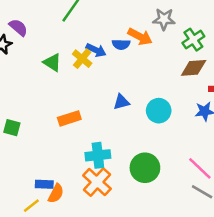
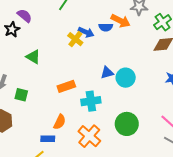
green triangle: (52, 62) -> (33, 57), moved
cyan circle: (159, 111) -> (126, 78), moved
cyan cross: (98, 155) -> (91, 101), moved
orange semicircle: (56, 193) -> (60, 122), moved

